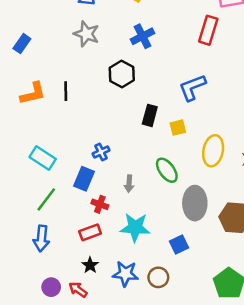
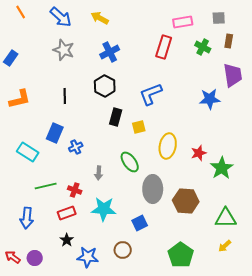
black hexagon: (122, 74) -> (105, 86), moved
black line: (66, 91) -> (65, 96), moved
blue rectangle: (84, 179) -> (55, 133), moved
green line: (46, 199) -> (46, 186), moved, turned 40
blue star: (125, 274) -> (88, 257), moved
red arrow: (78, 290) -> (13, 257), moved

